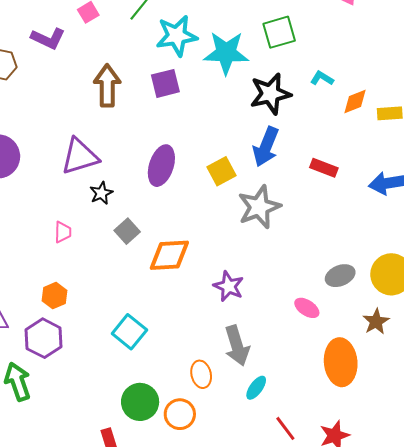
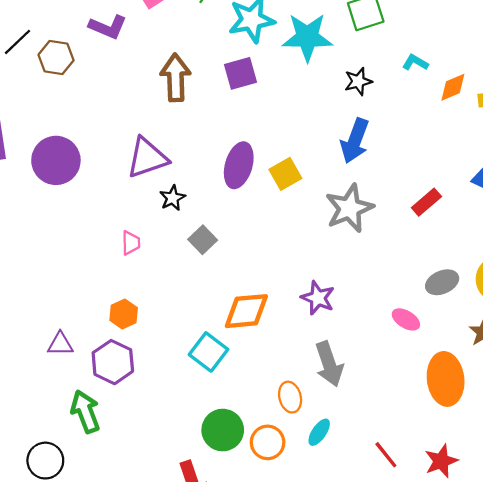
black star: (270, 94) -> (358, 81), size x0.6
red rectangle: (324, 168) -> (426, 202), moved, turned -60
yellow square: (222, 171) -> (285, 174), moved
orange diamond: (169, 255) -> (246, 311), moved
cyan ellipse: (256, 388) -> (319, 432), moved

